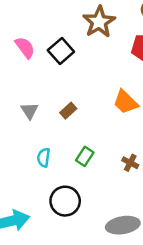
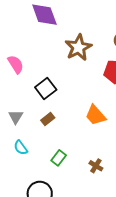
black square: (61, 51) -> (46, 88), moved
cyan semicircle: (44, 157) -> (21, 148), moved, turned -49

